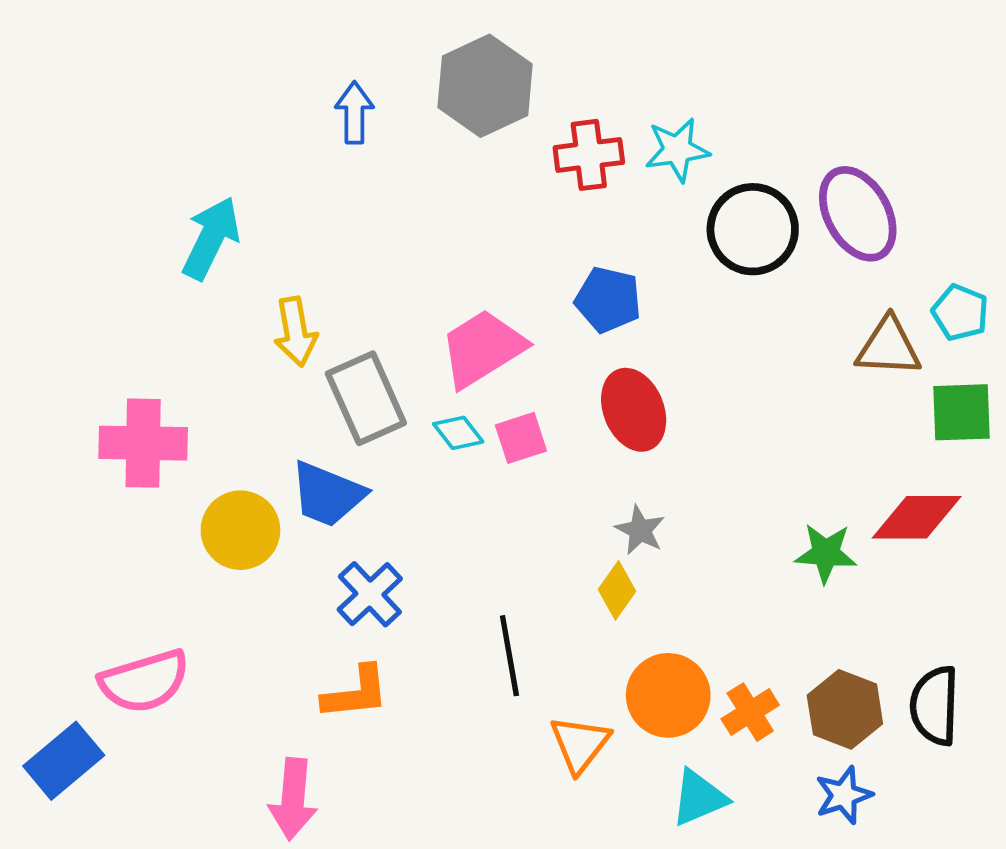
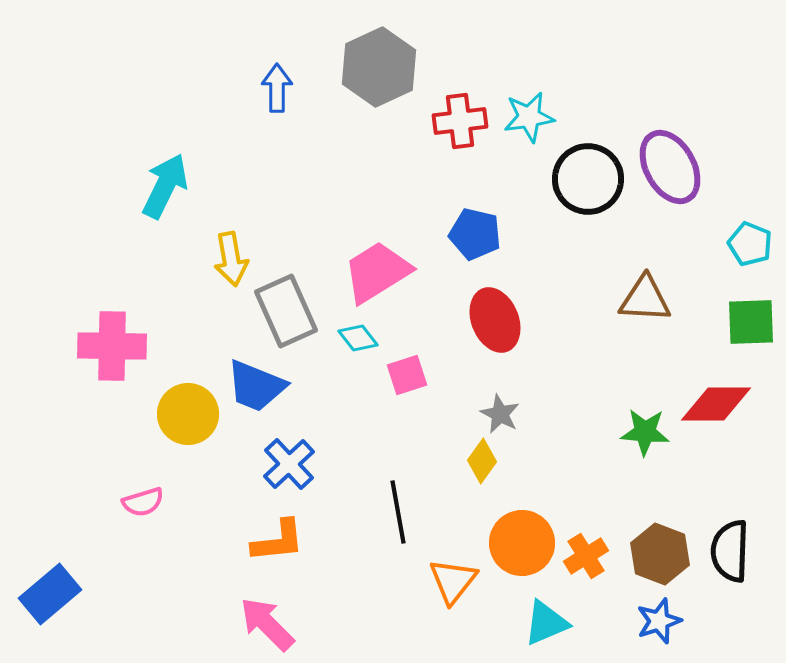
brown triangle: (888, 347) -> (645, 299), moved
pink square: (521, 438) -> (407, 375), moved
pink semicircle: (144, 681) -> (143, 502), moved, size x0.6
pink arrow: (293, 799) -> (267, 624), moved, turned 130

